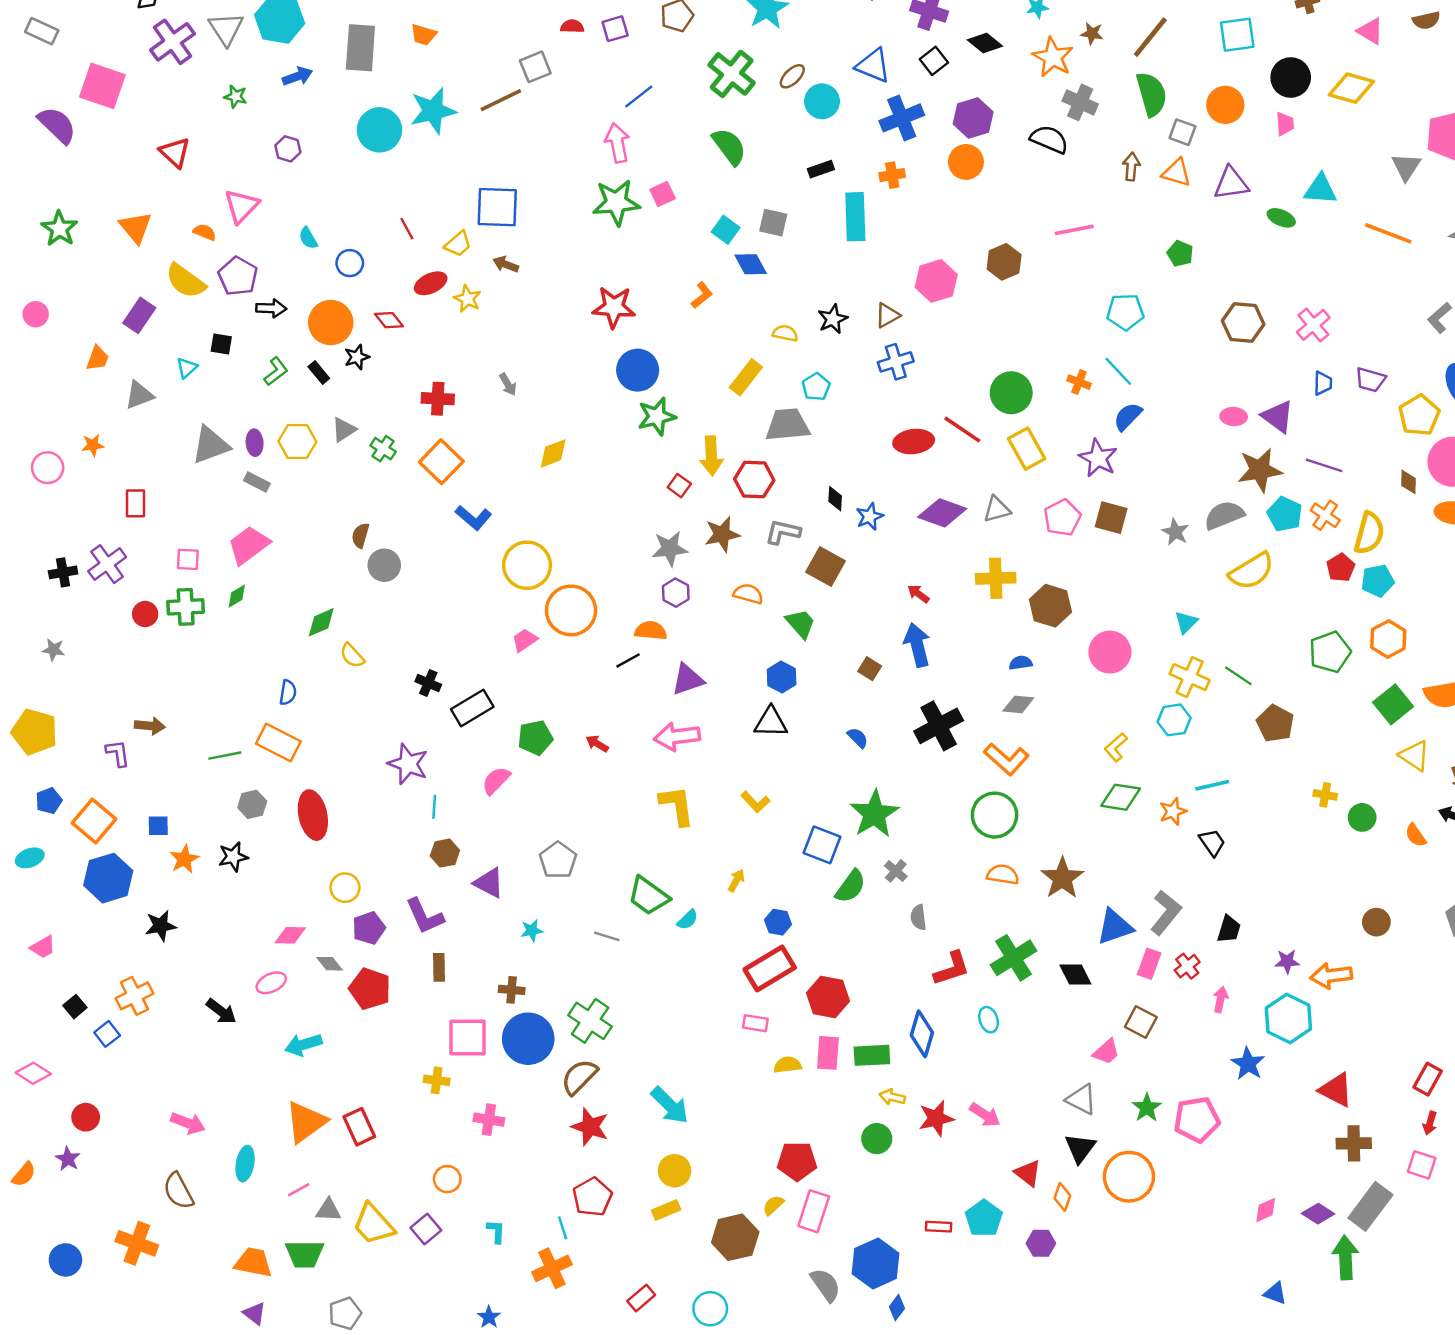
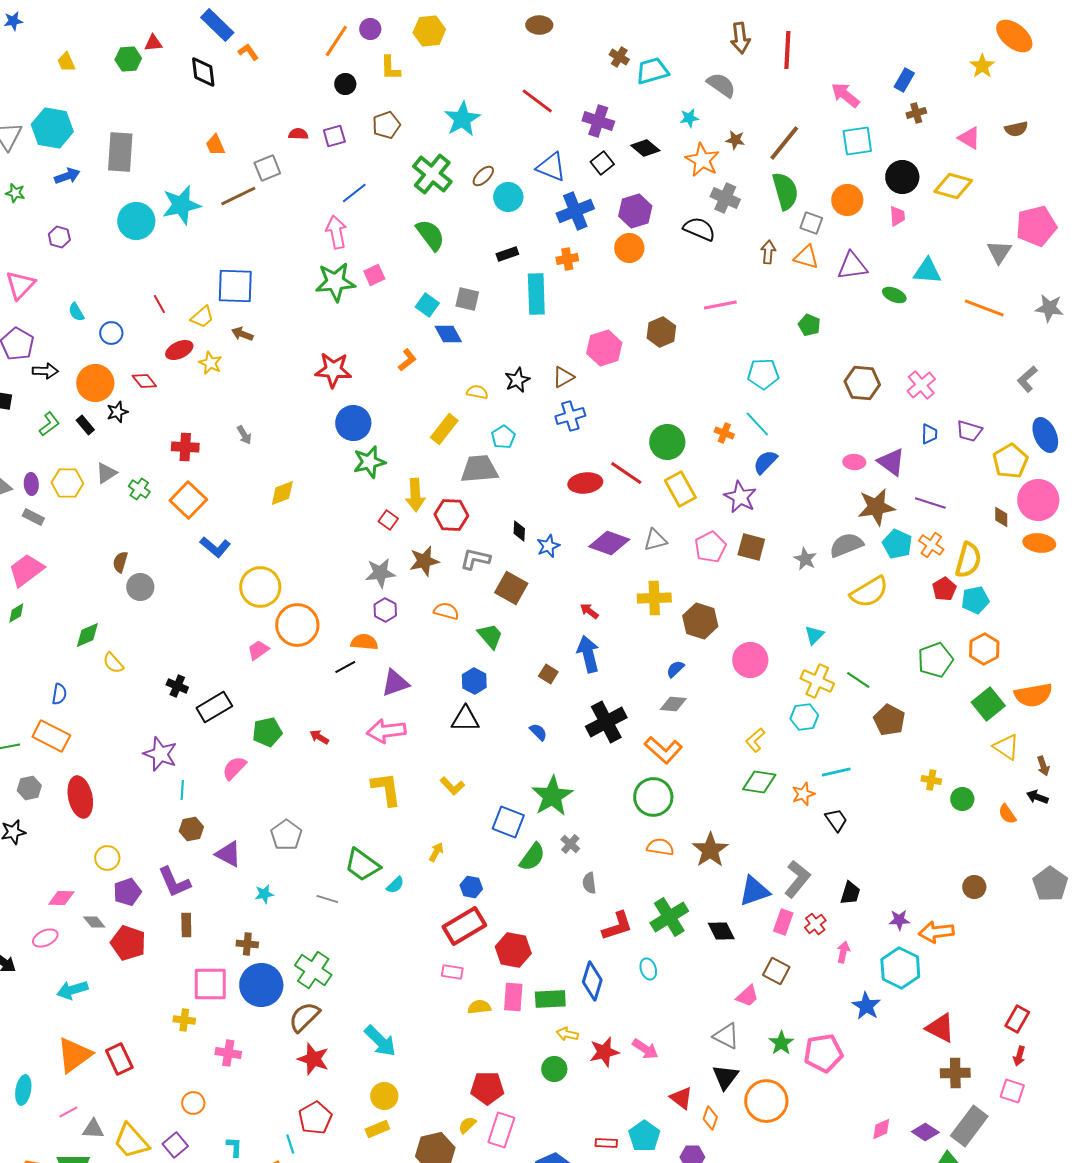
orange trapezoid: (423, 35) -> (215, 145), moved, turned 50
blue semicircle: (1021, 663) -> (675, 669), turned -36

